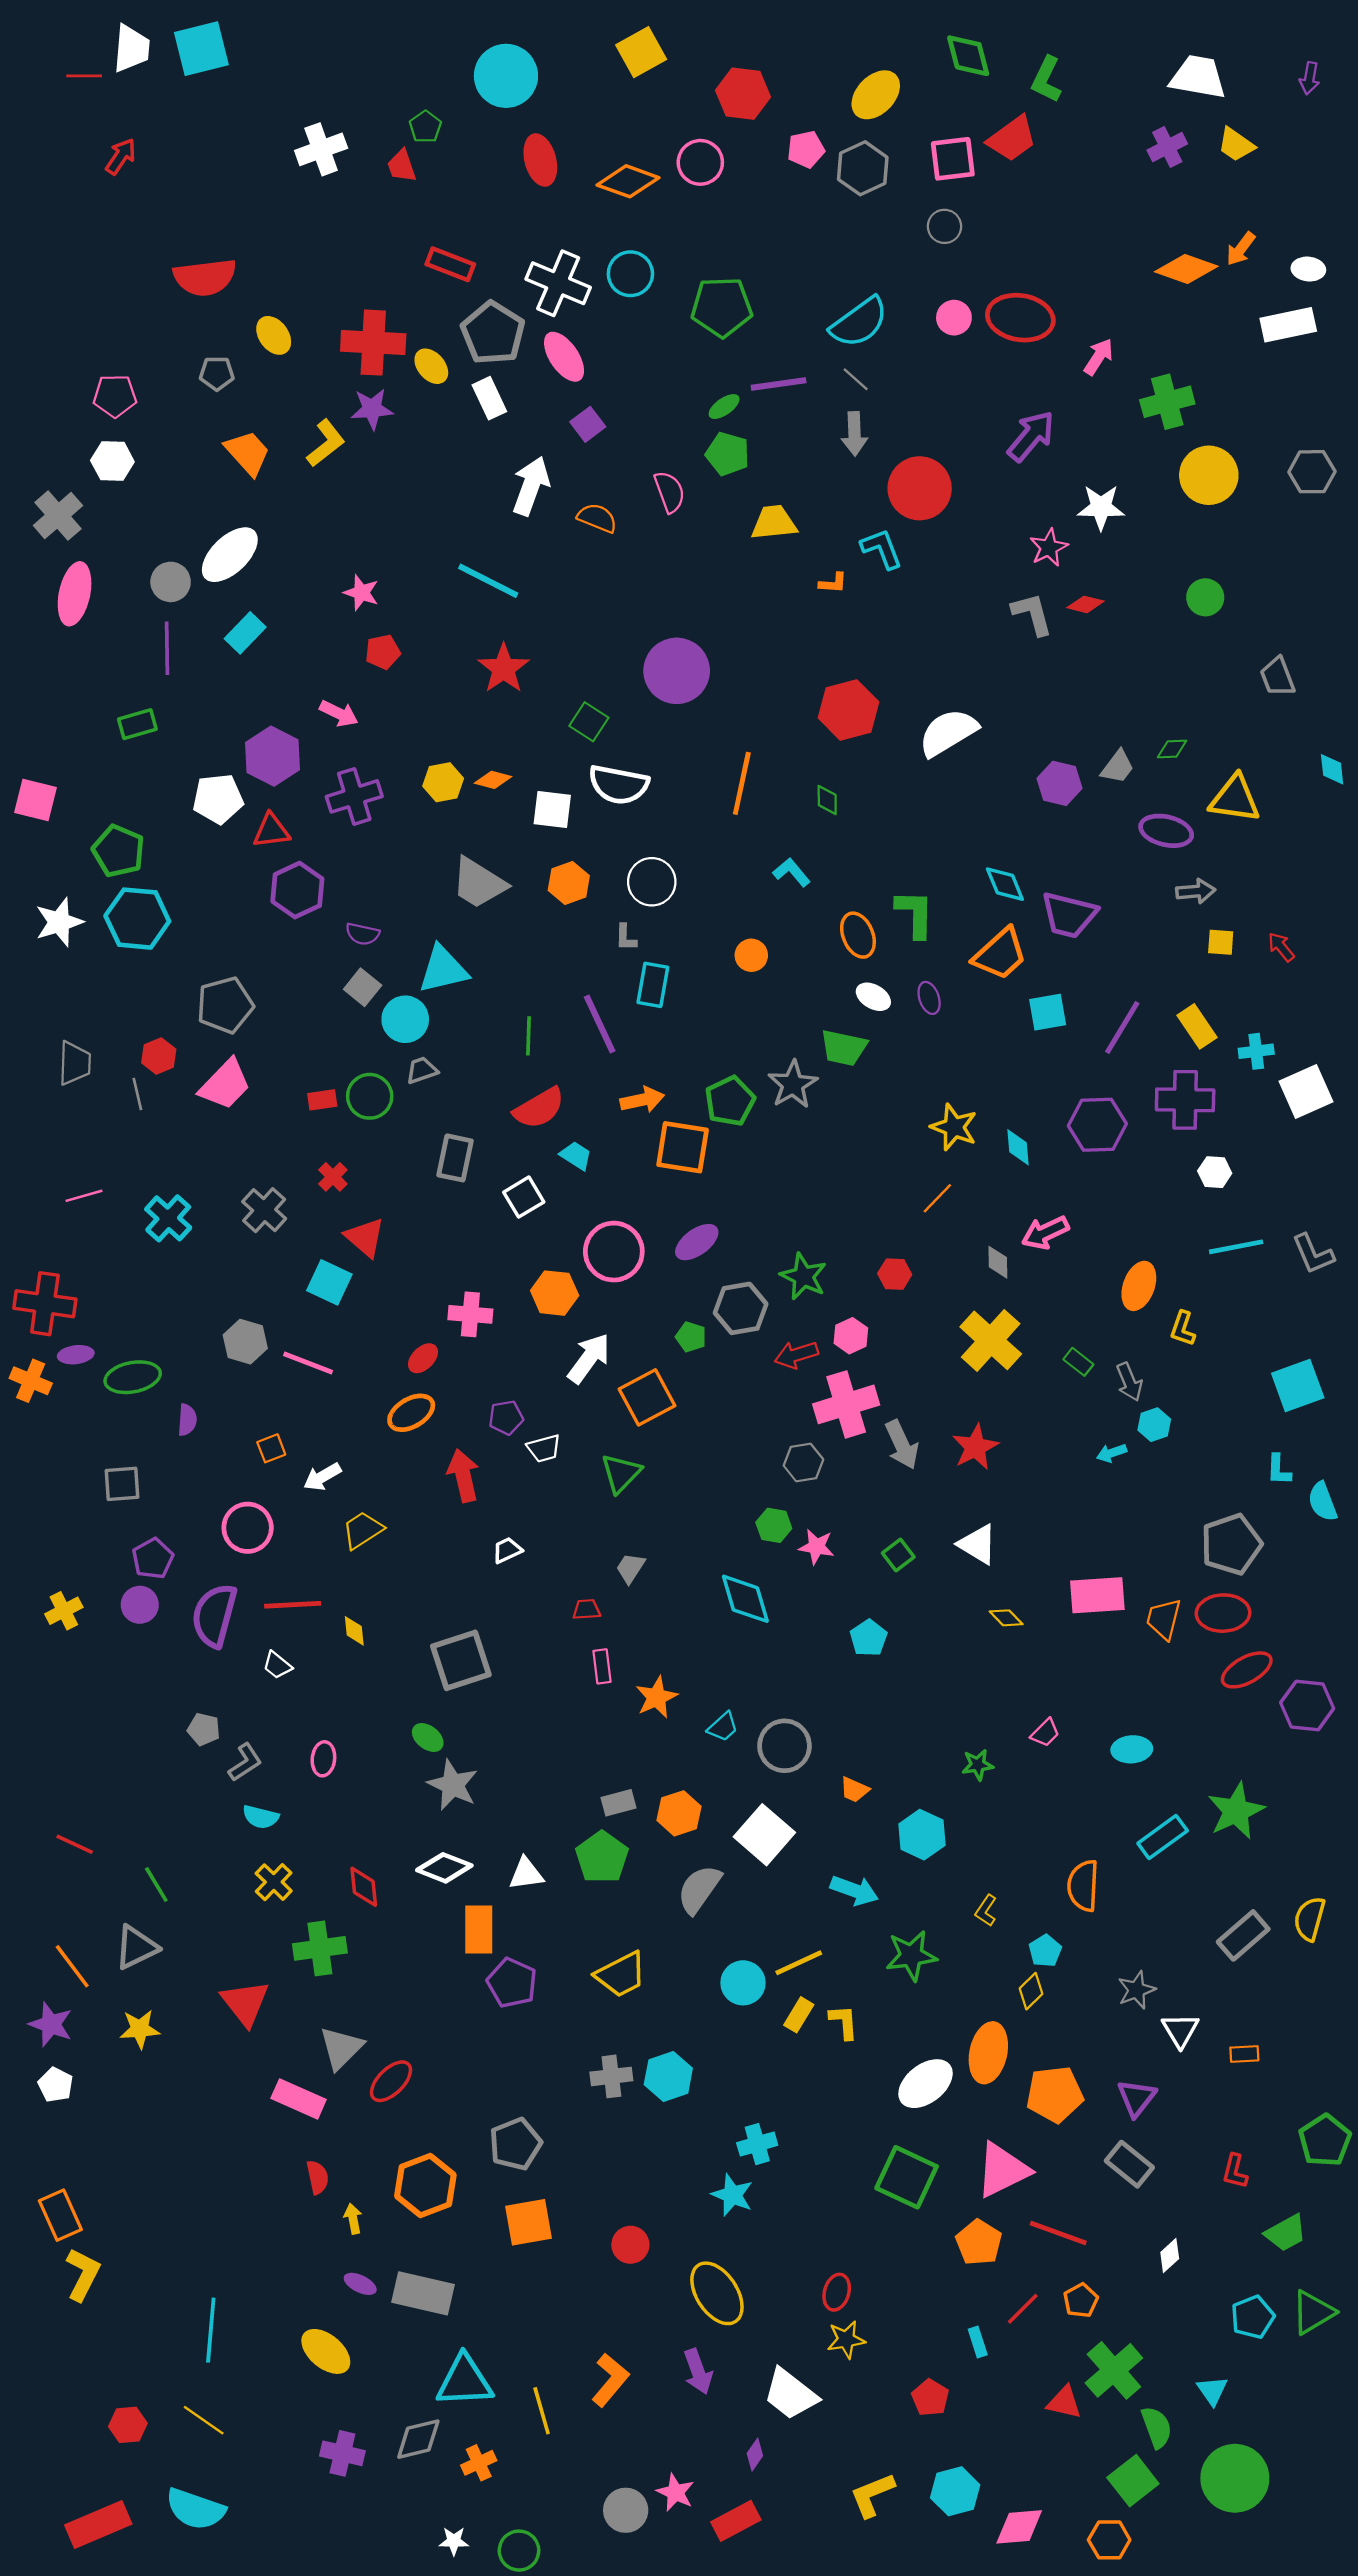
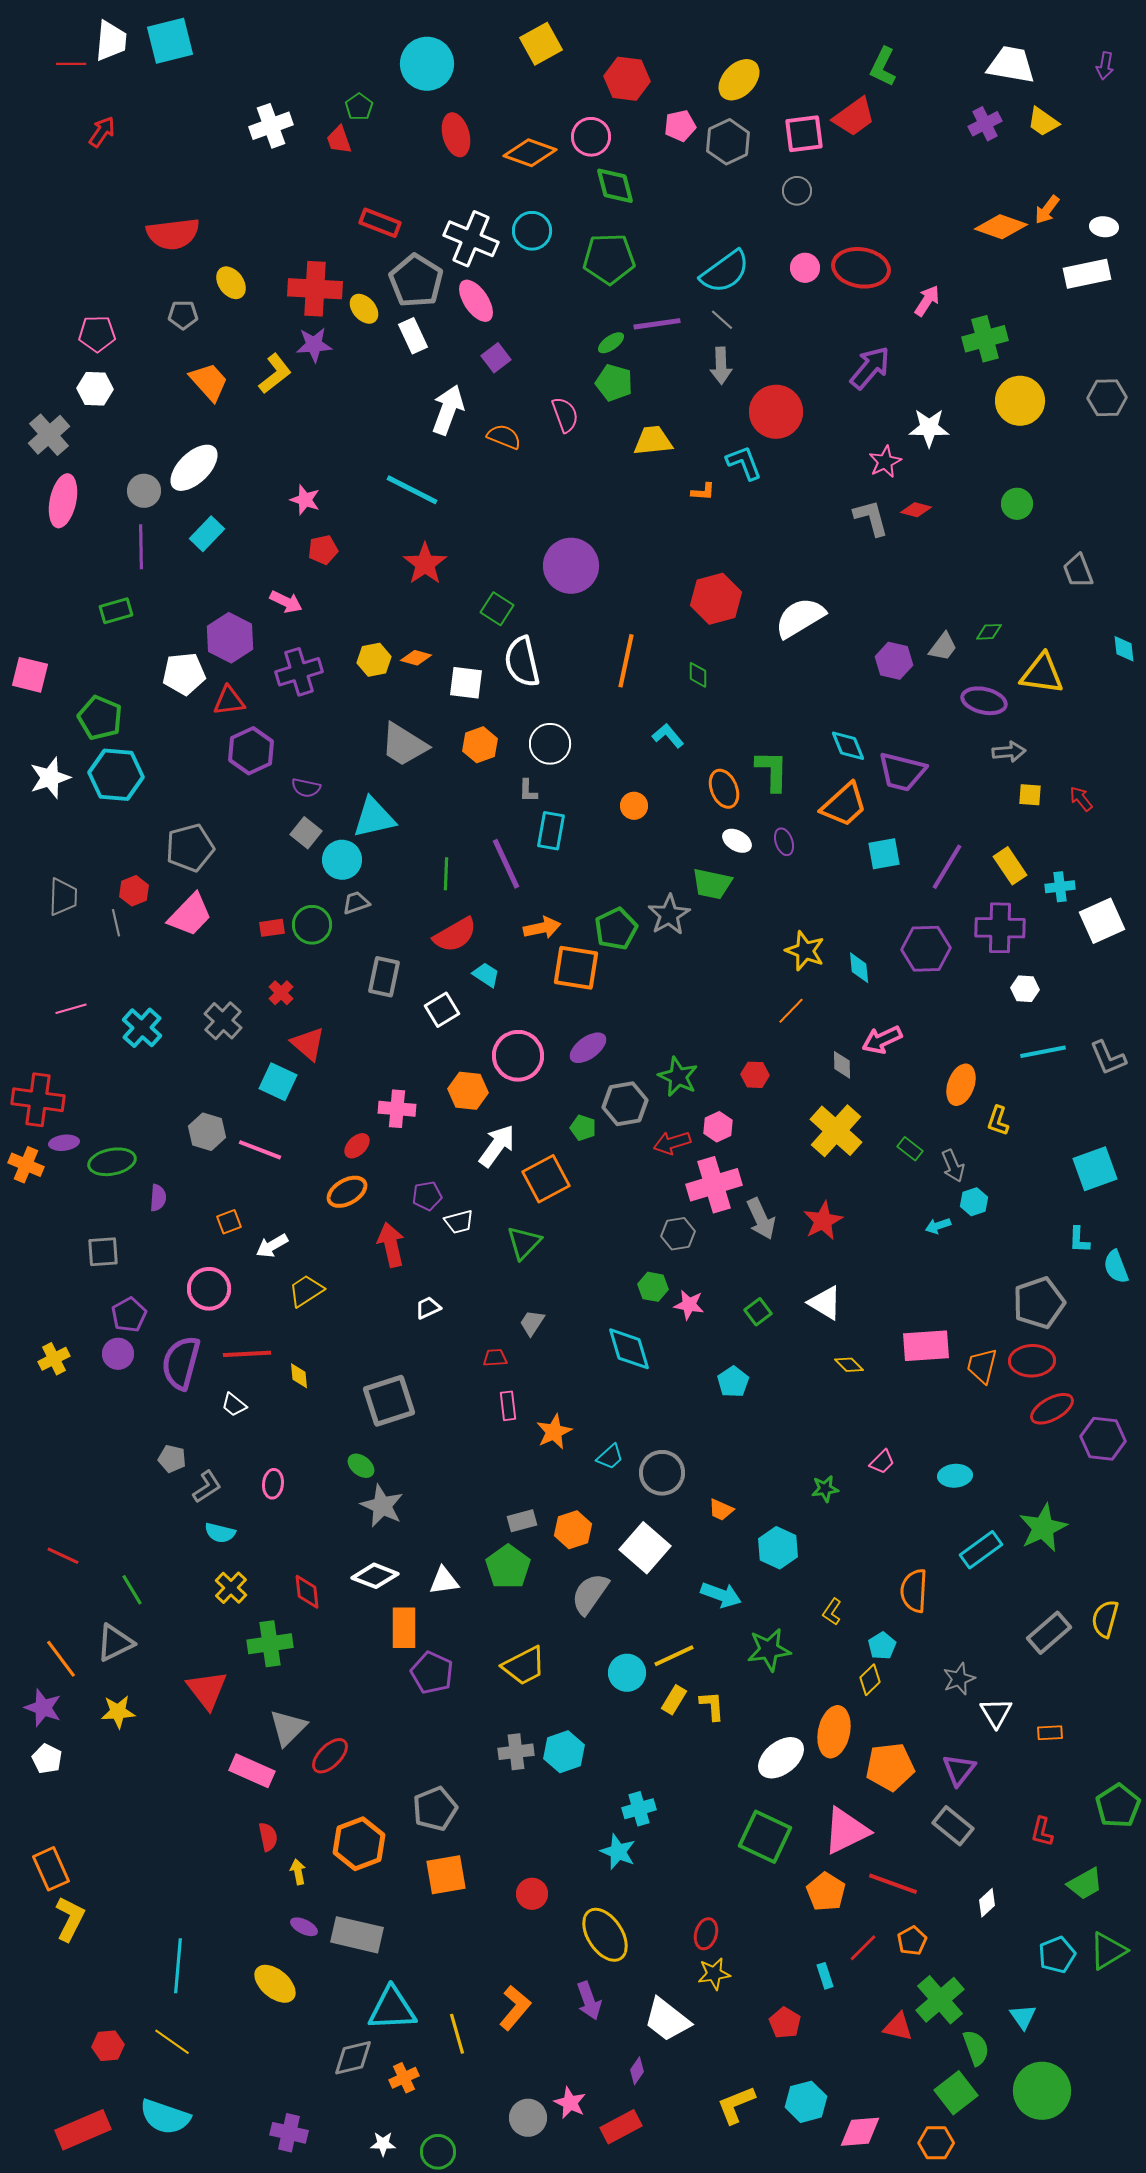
green diamond: (968, 56) -> (615, 186), moved
white semicircle: (619, 785) -> (522, 662), turned 66
purple cross: (342, 2453) -> (289, 2133), moved

